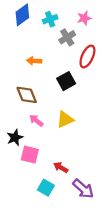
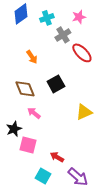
red ellipse: (87, 57) -> (82, 53), turned -70
orange arrow: (34, 61) -> (32, 57), turned -128
black square: (66, 81) -> (56, 84), moved
yellow triangle: (65, 119) -> (84, 112), moved

